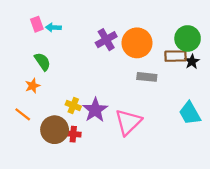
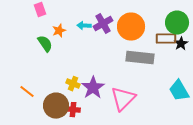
cyan arrow: (53, 27) -> (84, 26), moved
gray rectangle: (147, 77) -> (140, 58), size x1.5
orange star: (33, 86) -> (59, 31), moved

